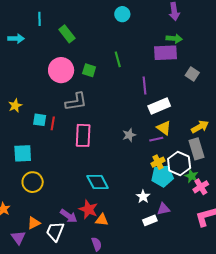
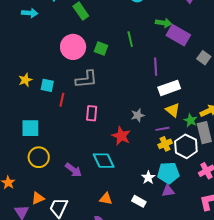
green arrow: (174, 39) -> (164, 23), moved
purple rectangle: (166, 53) -> (178, 35), turned 30
cyan square: (40, 120) -> (47, 85), moved
pink rectangle: (83, 135) -> (92, 113), size x0.7
purple line: (156, 139) -> (162, 129), moved
cyan pentagon: (162, 176) -> (168, 173), moved
green star: (191, 176) -> (191, 120), moved
red star: (88, 209) -> (121, 136), moved
purple arrow: (69, 216) -> (73, 170), moved
white rectangle: (150, 220) -> (139, 201), moved, turned 48

